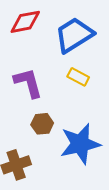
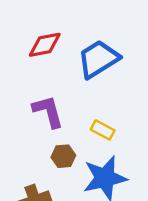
yellow rectangle: (78, 77) -> (103, 130), moved

